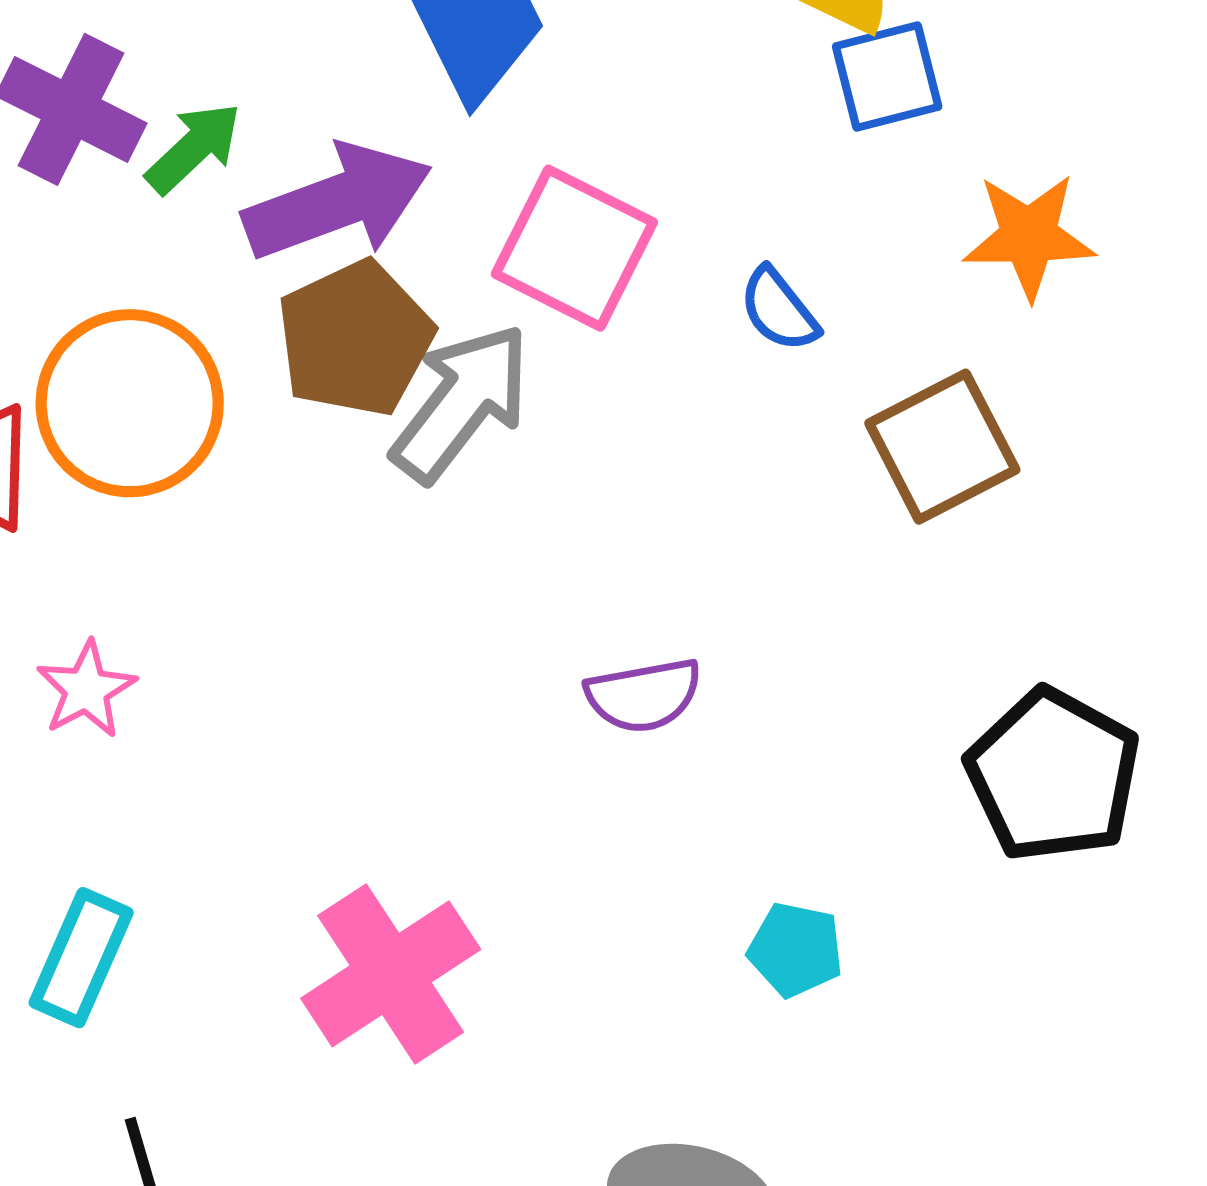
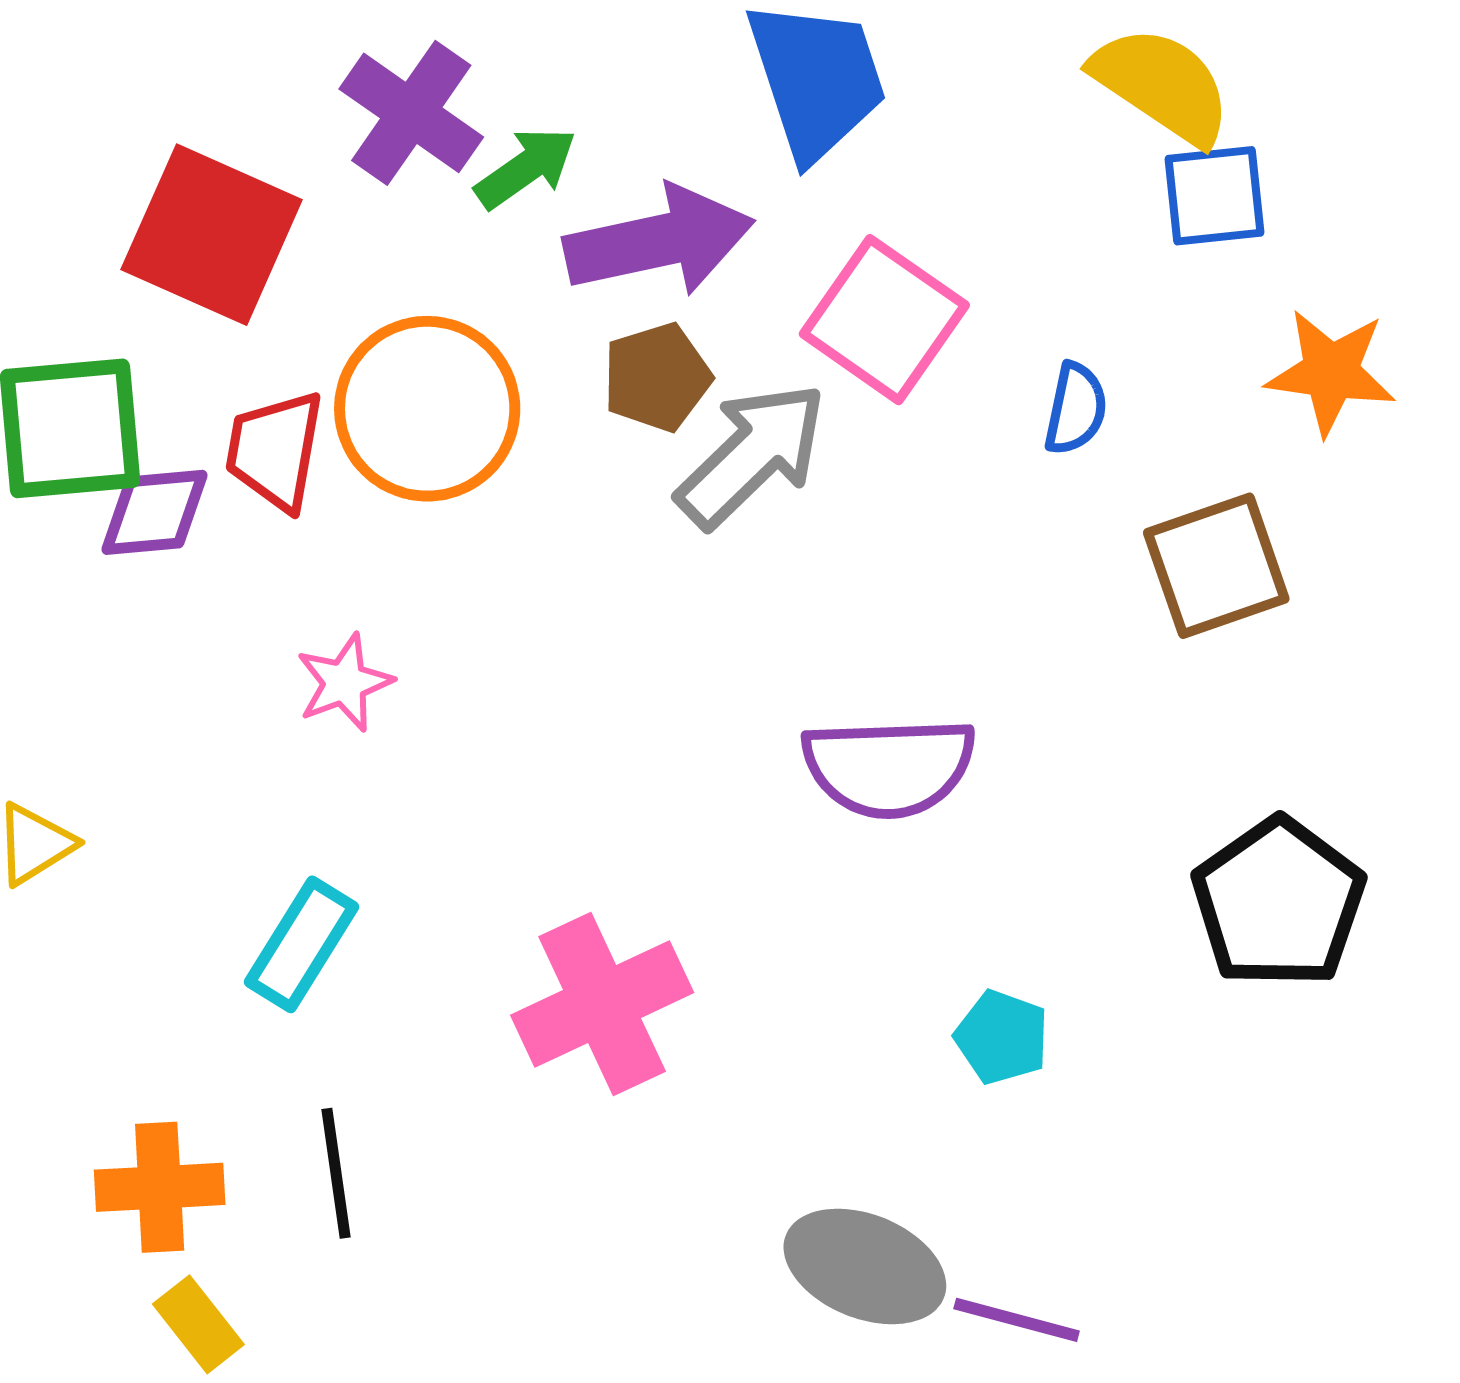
blue semicircle: (779, 310) -> (1076, 409), turned -138
brown pentagon: (355, 339) -> (657, 377), size x0.7
purple semicircle: (644, 695) -> (889, 767), size x1.5

